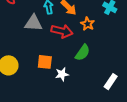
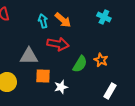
gray triangle: (33, 23) -> (29, 56), moved
orange star: (88, 24) -> (101, 60), moved

